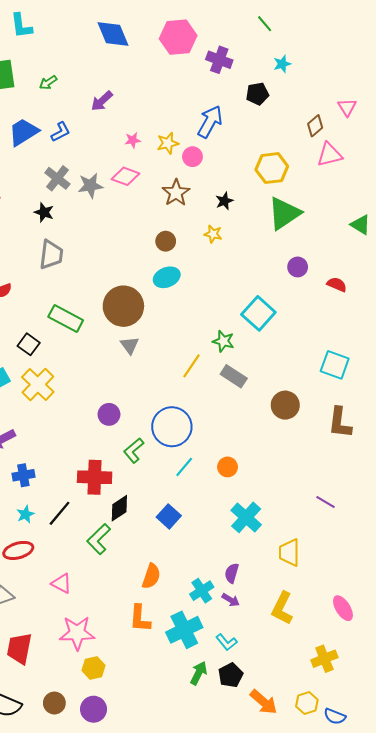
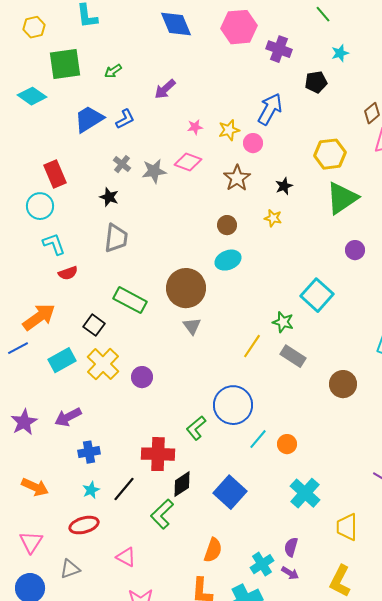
gray cross: (57, 178) -> (122, 164), size x0.7
purple circle: (109, 414) -> (142, 377), moved
cyan line: (184, 467) -> (258, 439), moved
blue square: (169, 516) -> (230, 492), size x1.4

